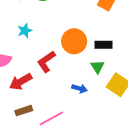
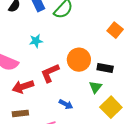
blue arrow: (79, 88) -> (66, 104), moved

